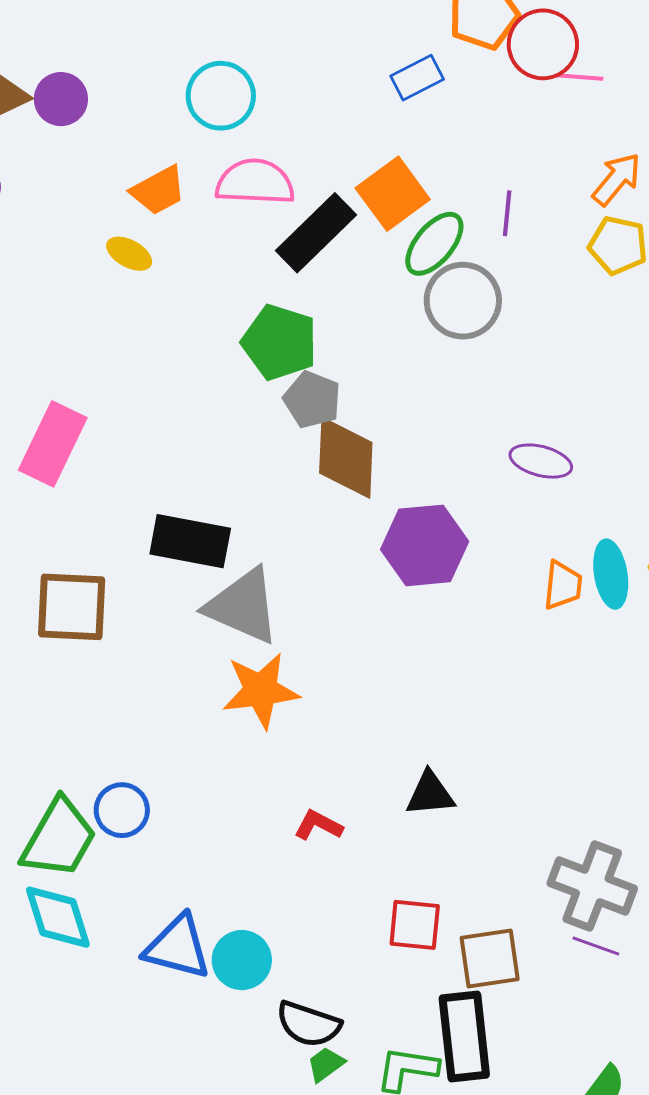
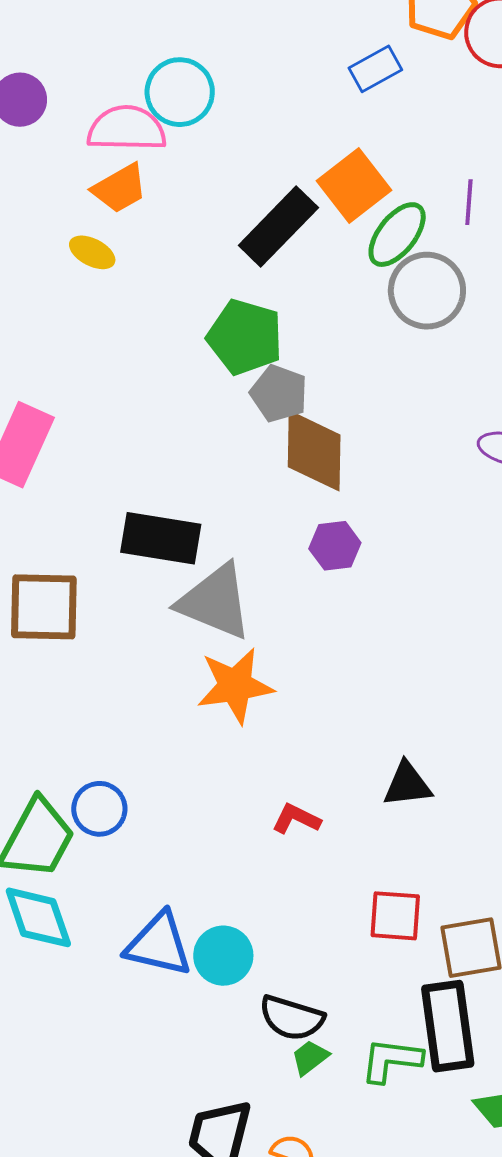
pink semicircle: (255, 182) -> (127, 129), moved
purple hexagon: (425, 545) -> (335, 546), moved, size x0.6

